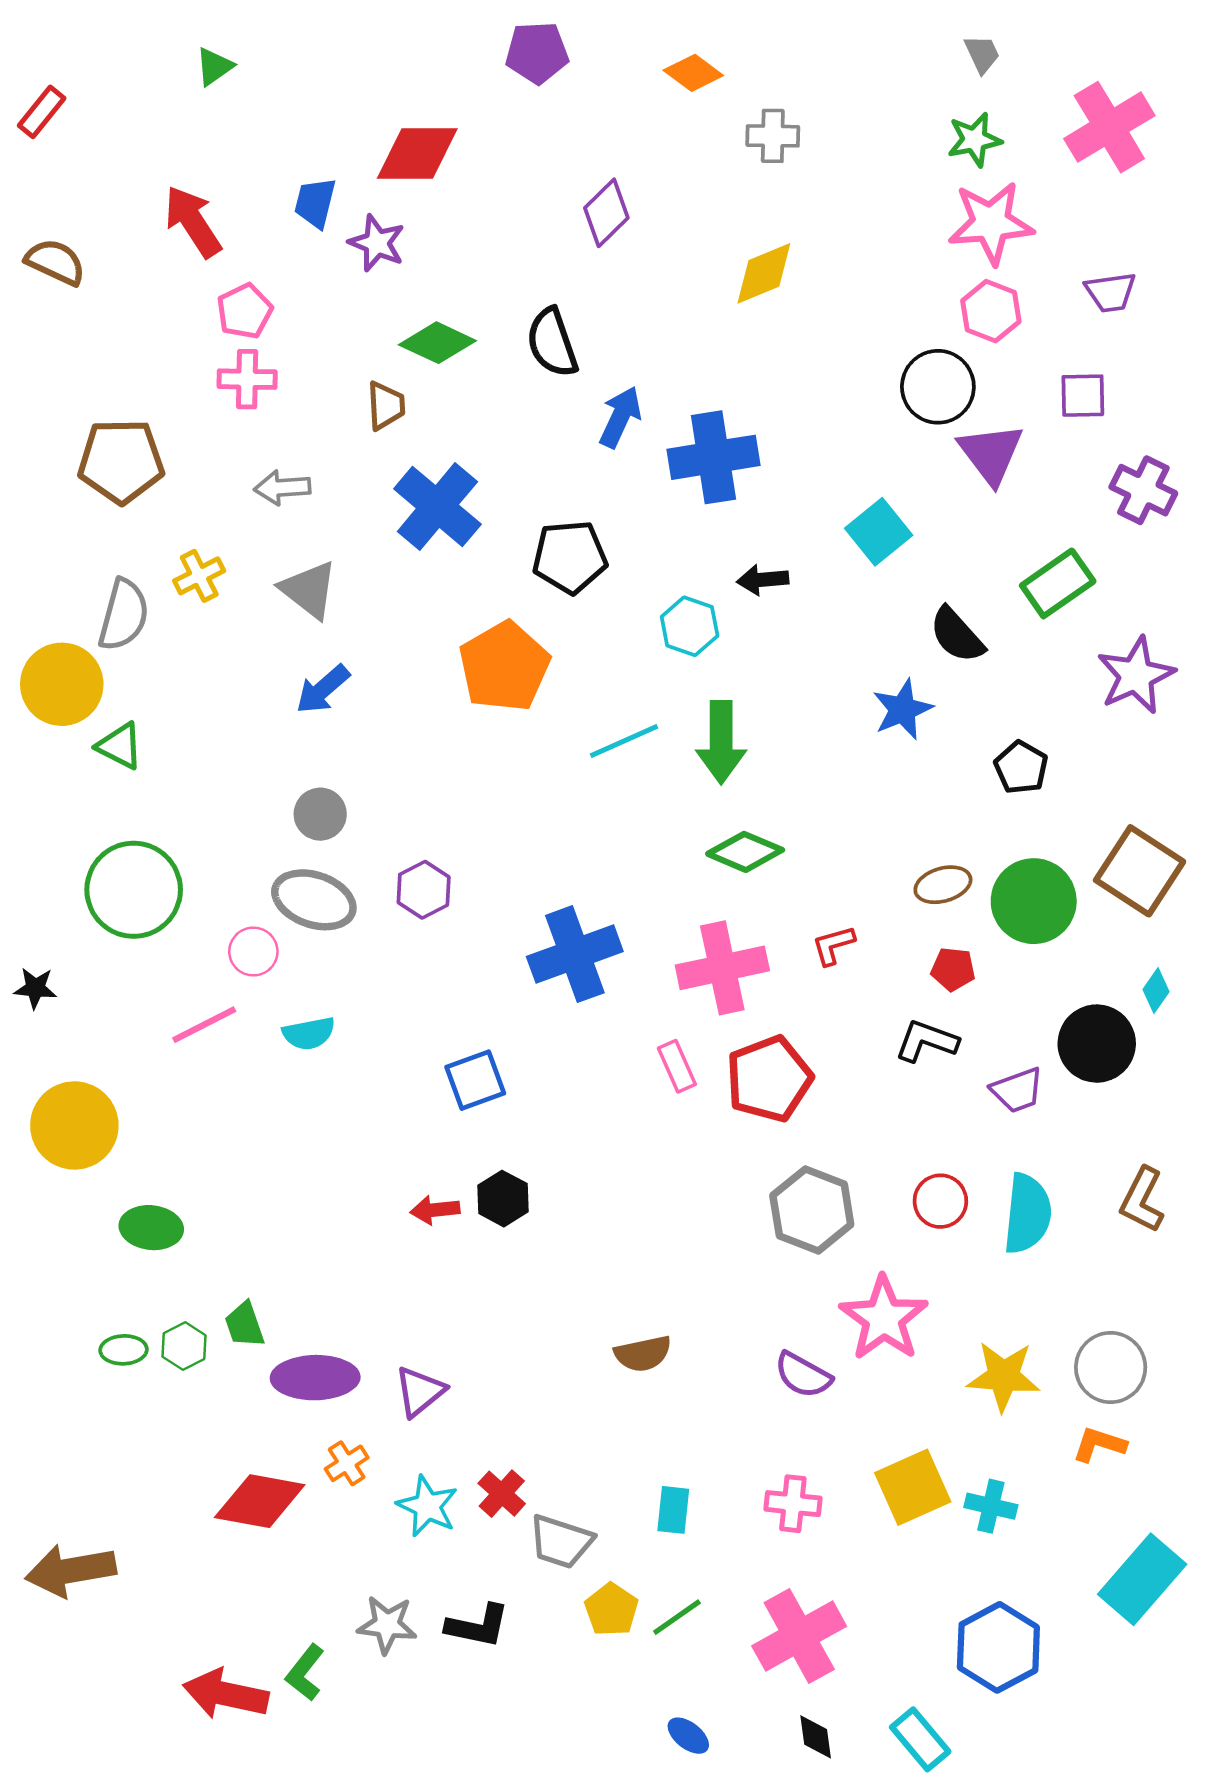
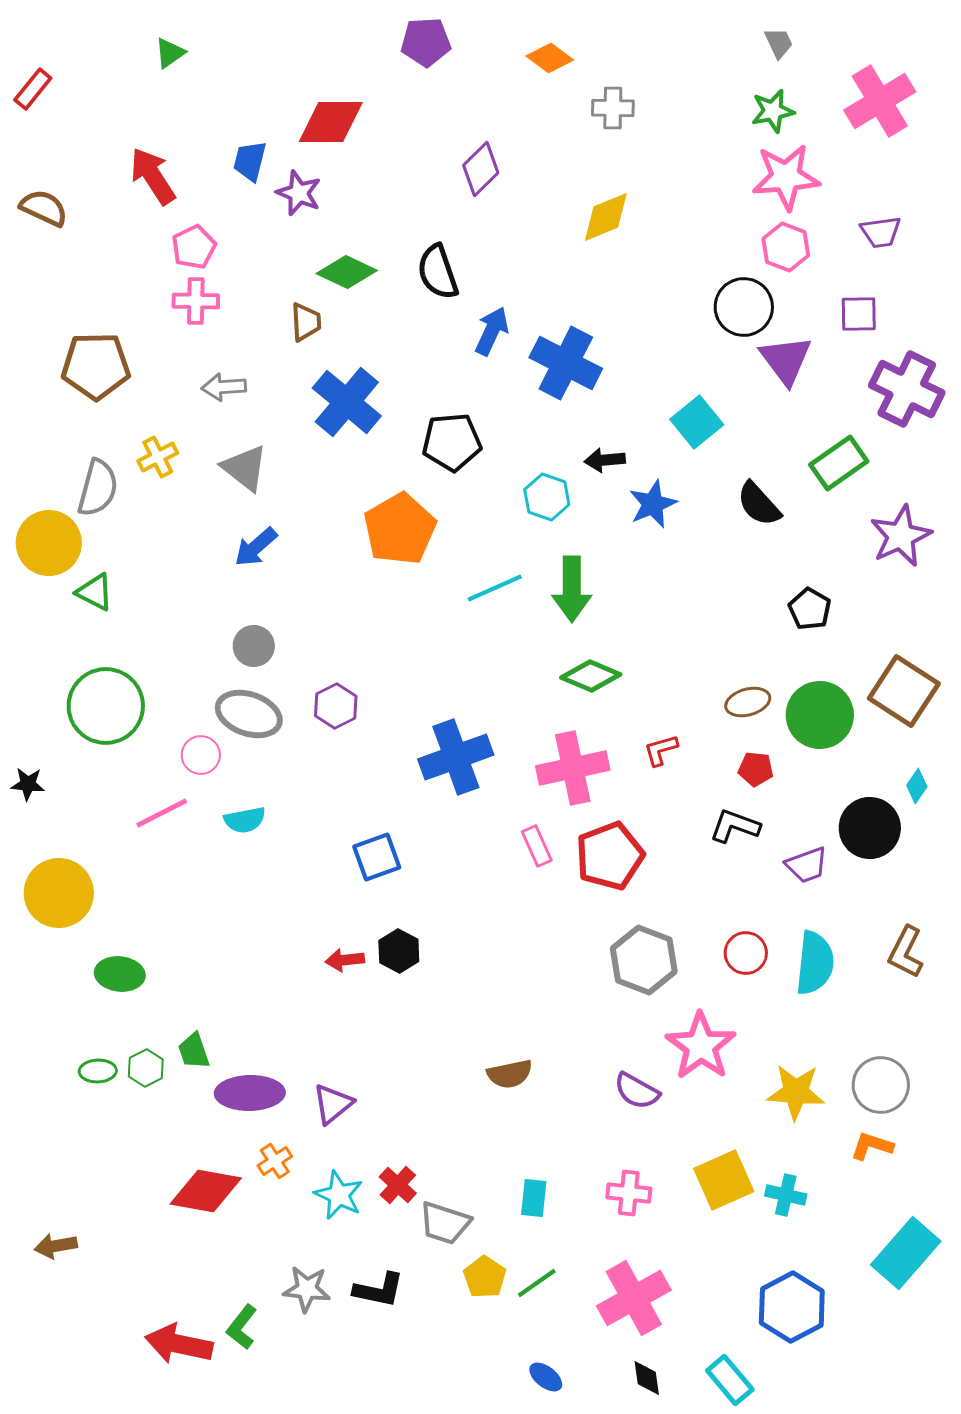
blue cross: (714, 457) -> (566, 363), turned 36
purple cross: (1143, 490) -> (907, 389), size x1.4
blue star: (903, 709) -> (653, 504), moved
brown arrow: (71, 1570) -> (56, 1246), size x0.6

